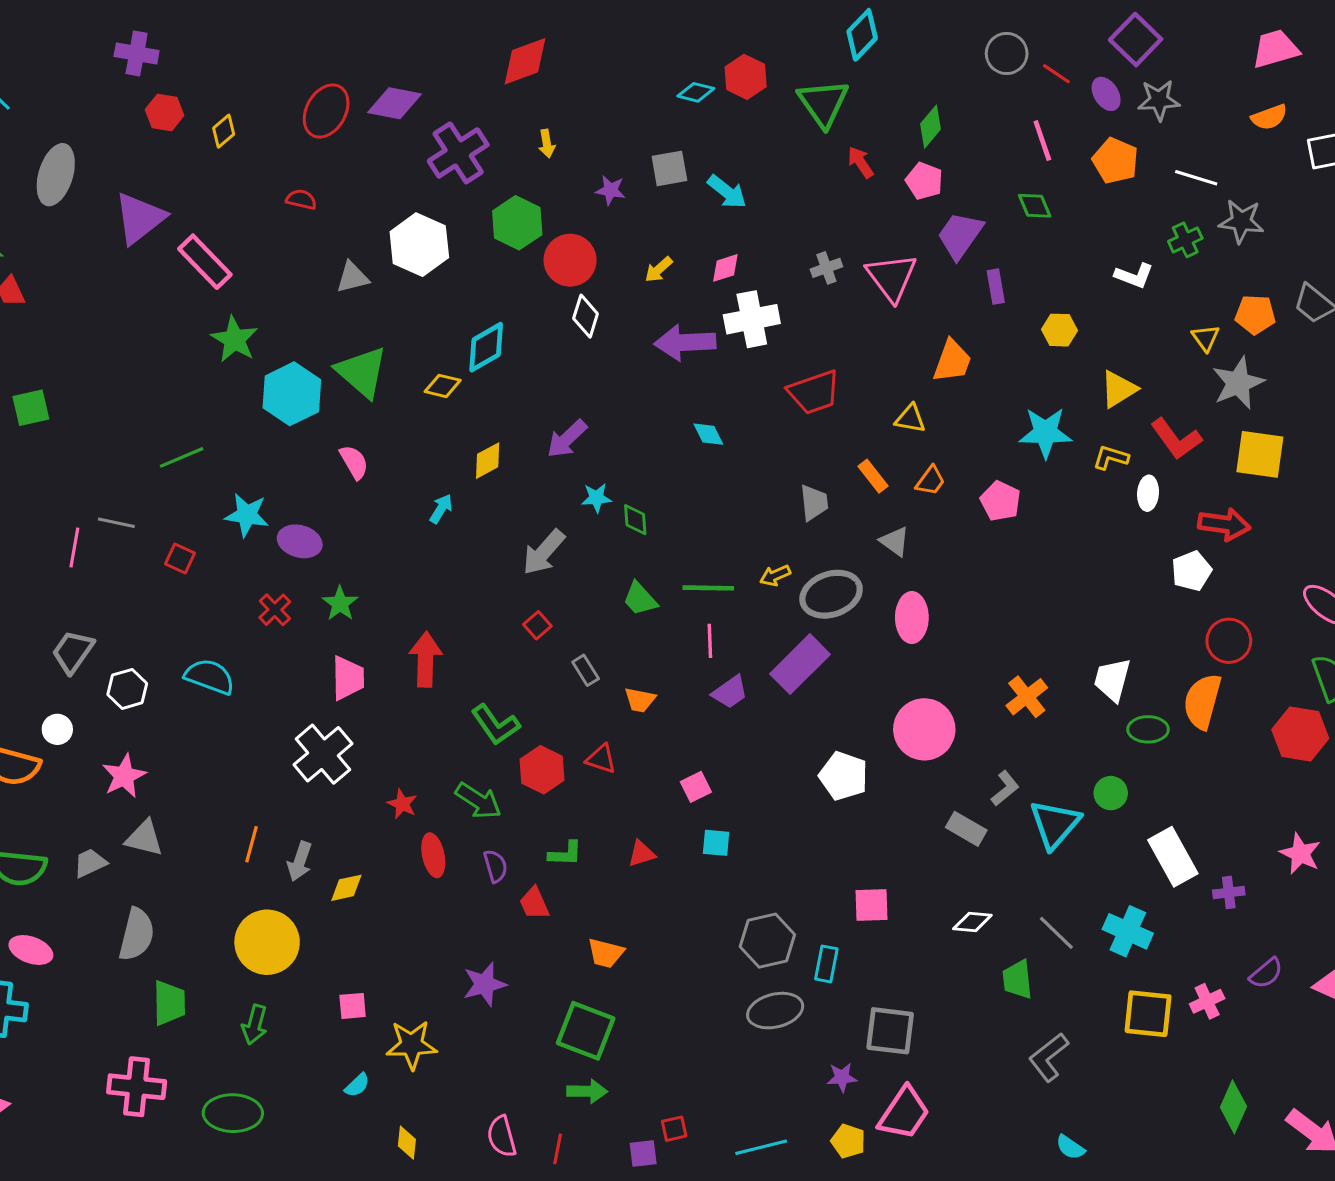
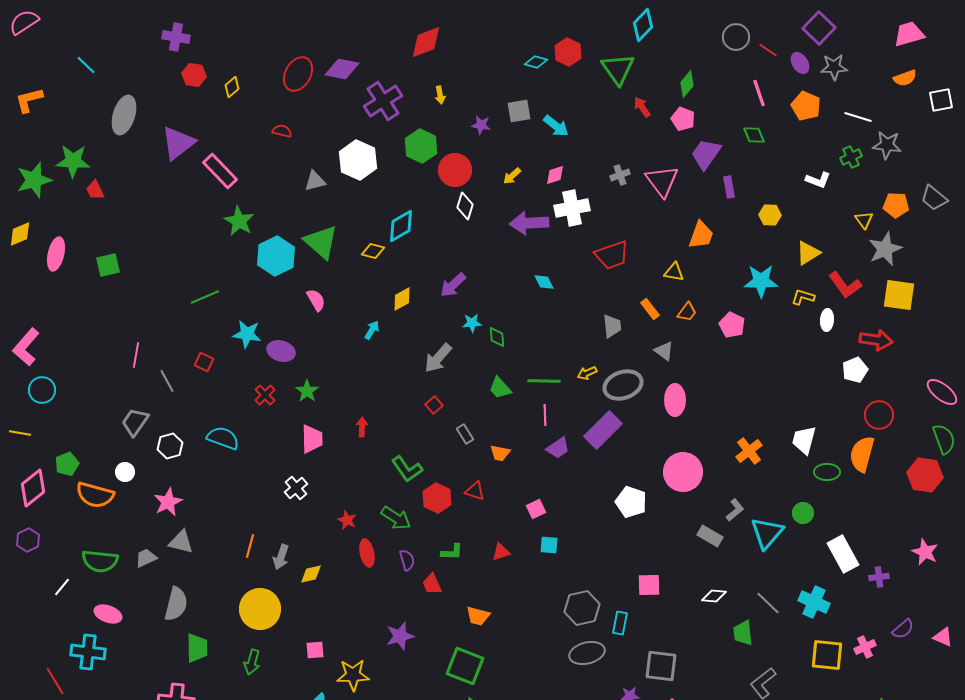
gray line: (116, 523) -> (167, 381), moved, turned 50
red arrow: (426, 659) -> (362, 427), size x0.6
white cross: (323, 754) -> (296, 488), size x0.6

